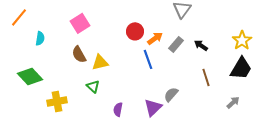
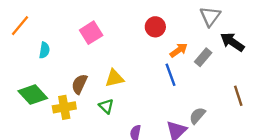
red circle: (135, 31) -> (155, 27), moved
black arrow: (201, 45) -> (232, 42), moved, size x1.5
brown semicircle: (79, 54) -> (79, 84), moved, turned 54
yellow cross: (57, 101) -> (64, 107), moved

